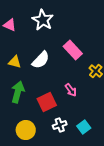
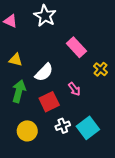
white semicircle: (41, 60) -> (44, 72), moved
cyan square: (84, 127) -> (88, 128), size x1.5

